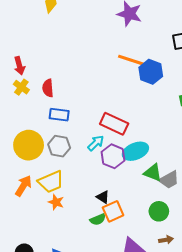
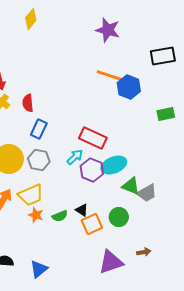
blue rectangle: (59, 115) -> (39, 129), turned -72
green circle: (159, 211) -> (119, 217), moved
green semicircle: (98, 219) -> (60, 216), moved

